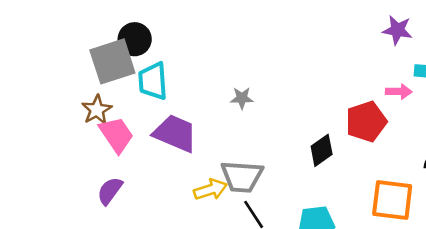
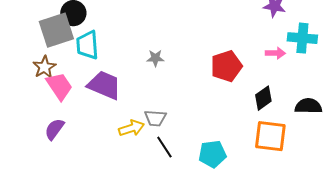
red pentagon: (366, 122) -> (226, 66), moved
black diamond: (322, 150) -> (263, 98), moved
gray trapezoid: (242, 176) -> (155, 118), size x0.7

